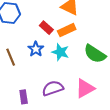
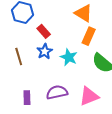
red rectangle: (46, 28) -> (44, 31), moved
orange rectangle: (67, 30) -> (89, 36), moved, turned -48

